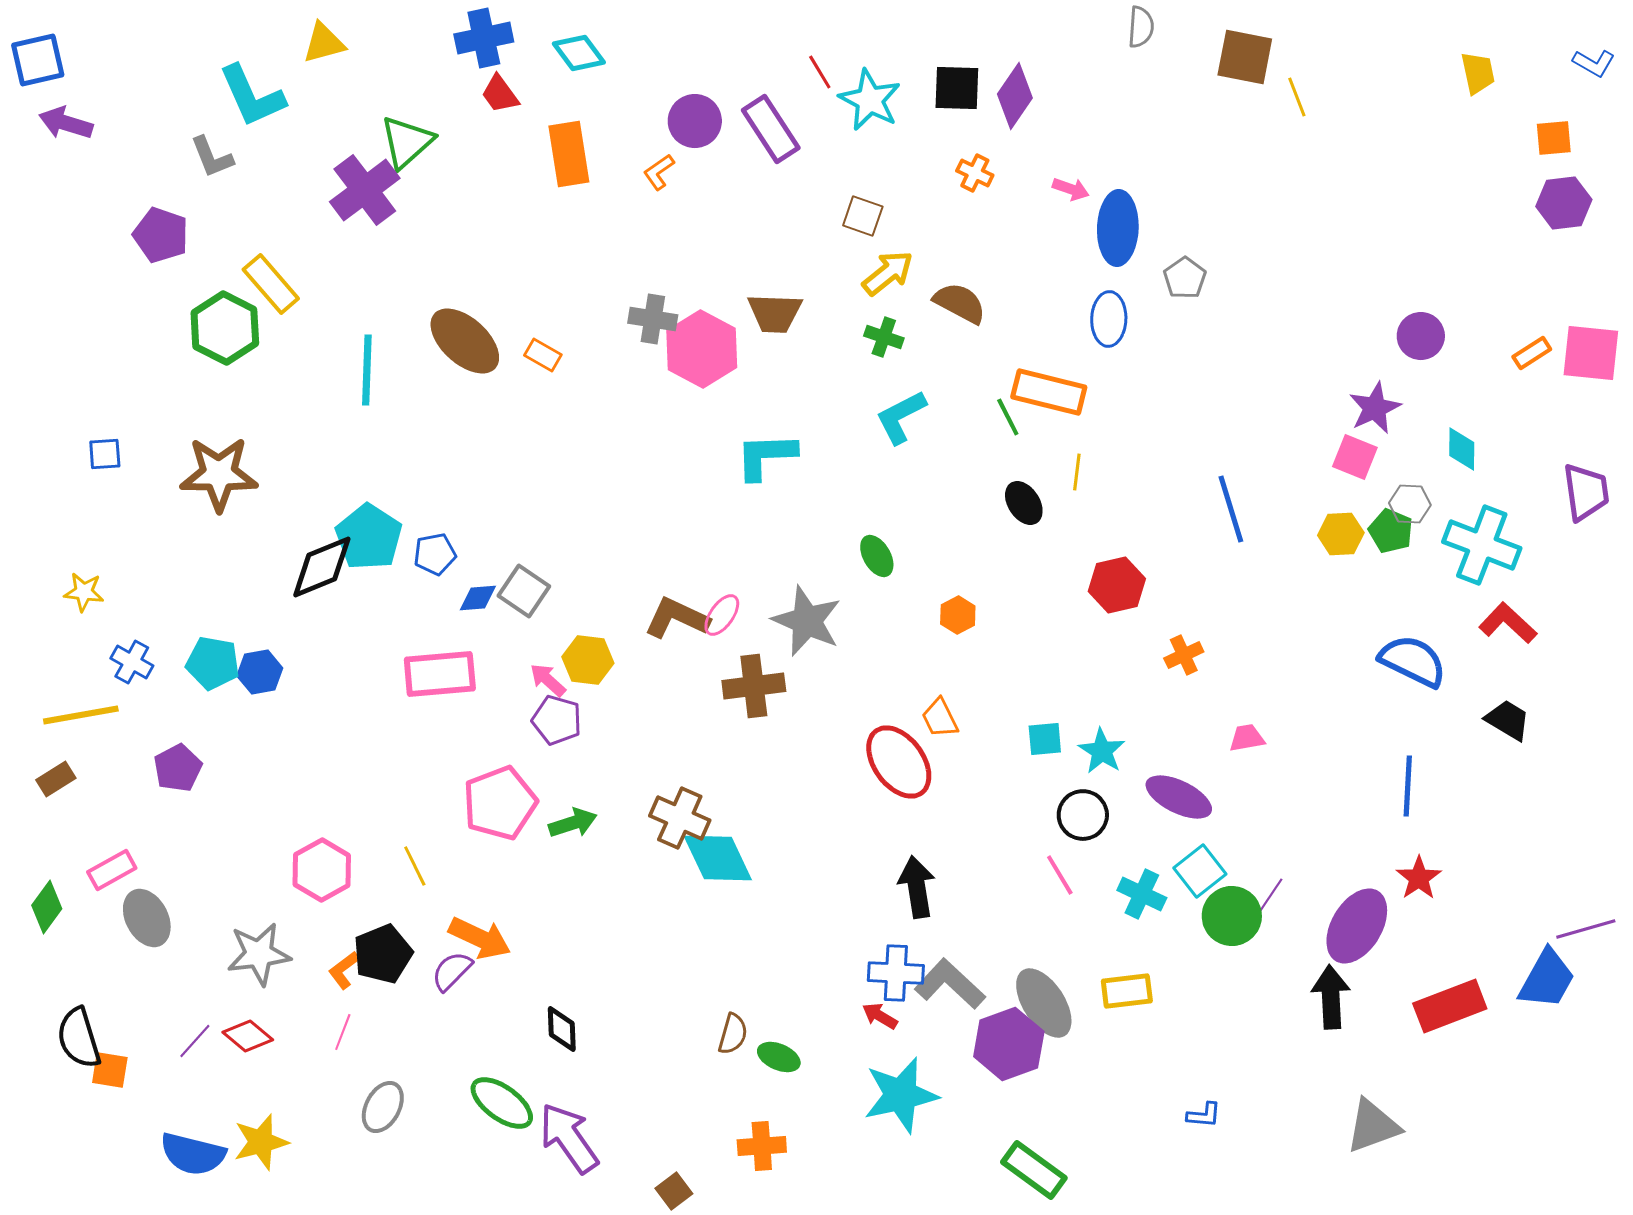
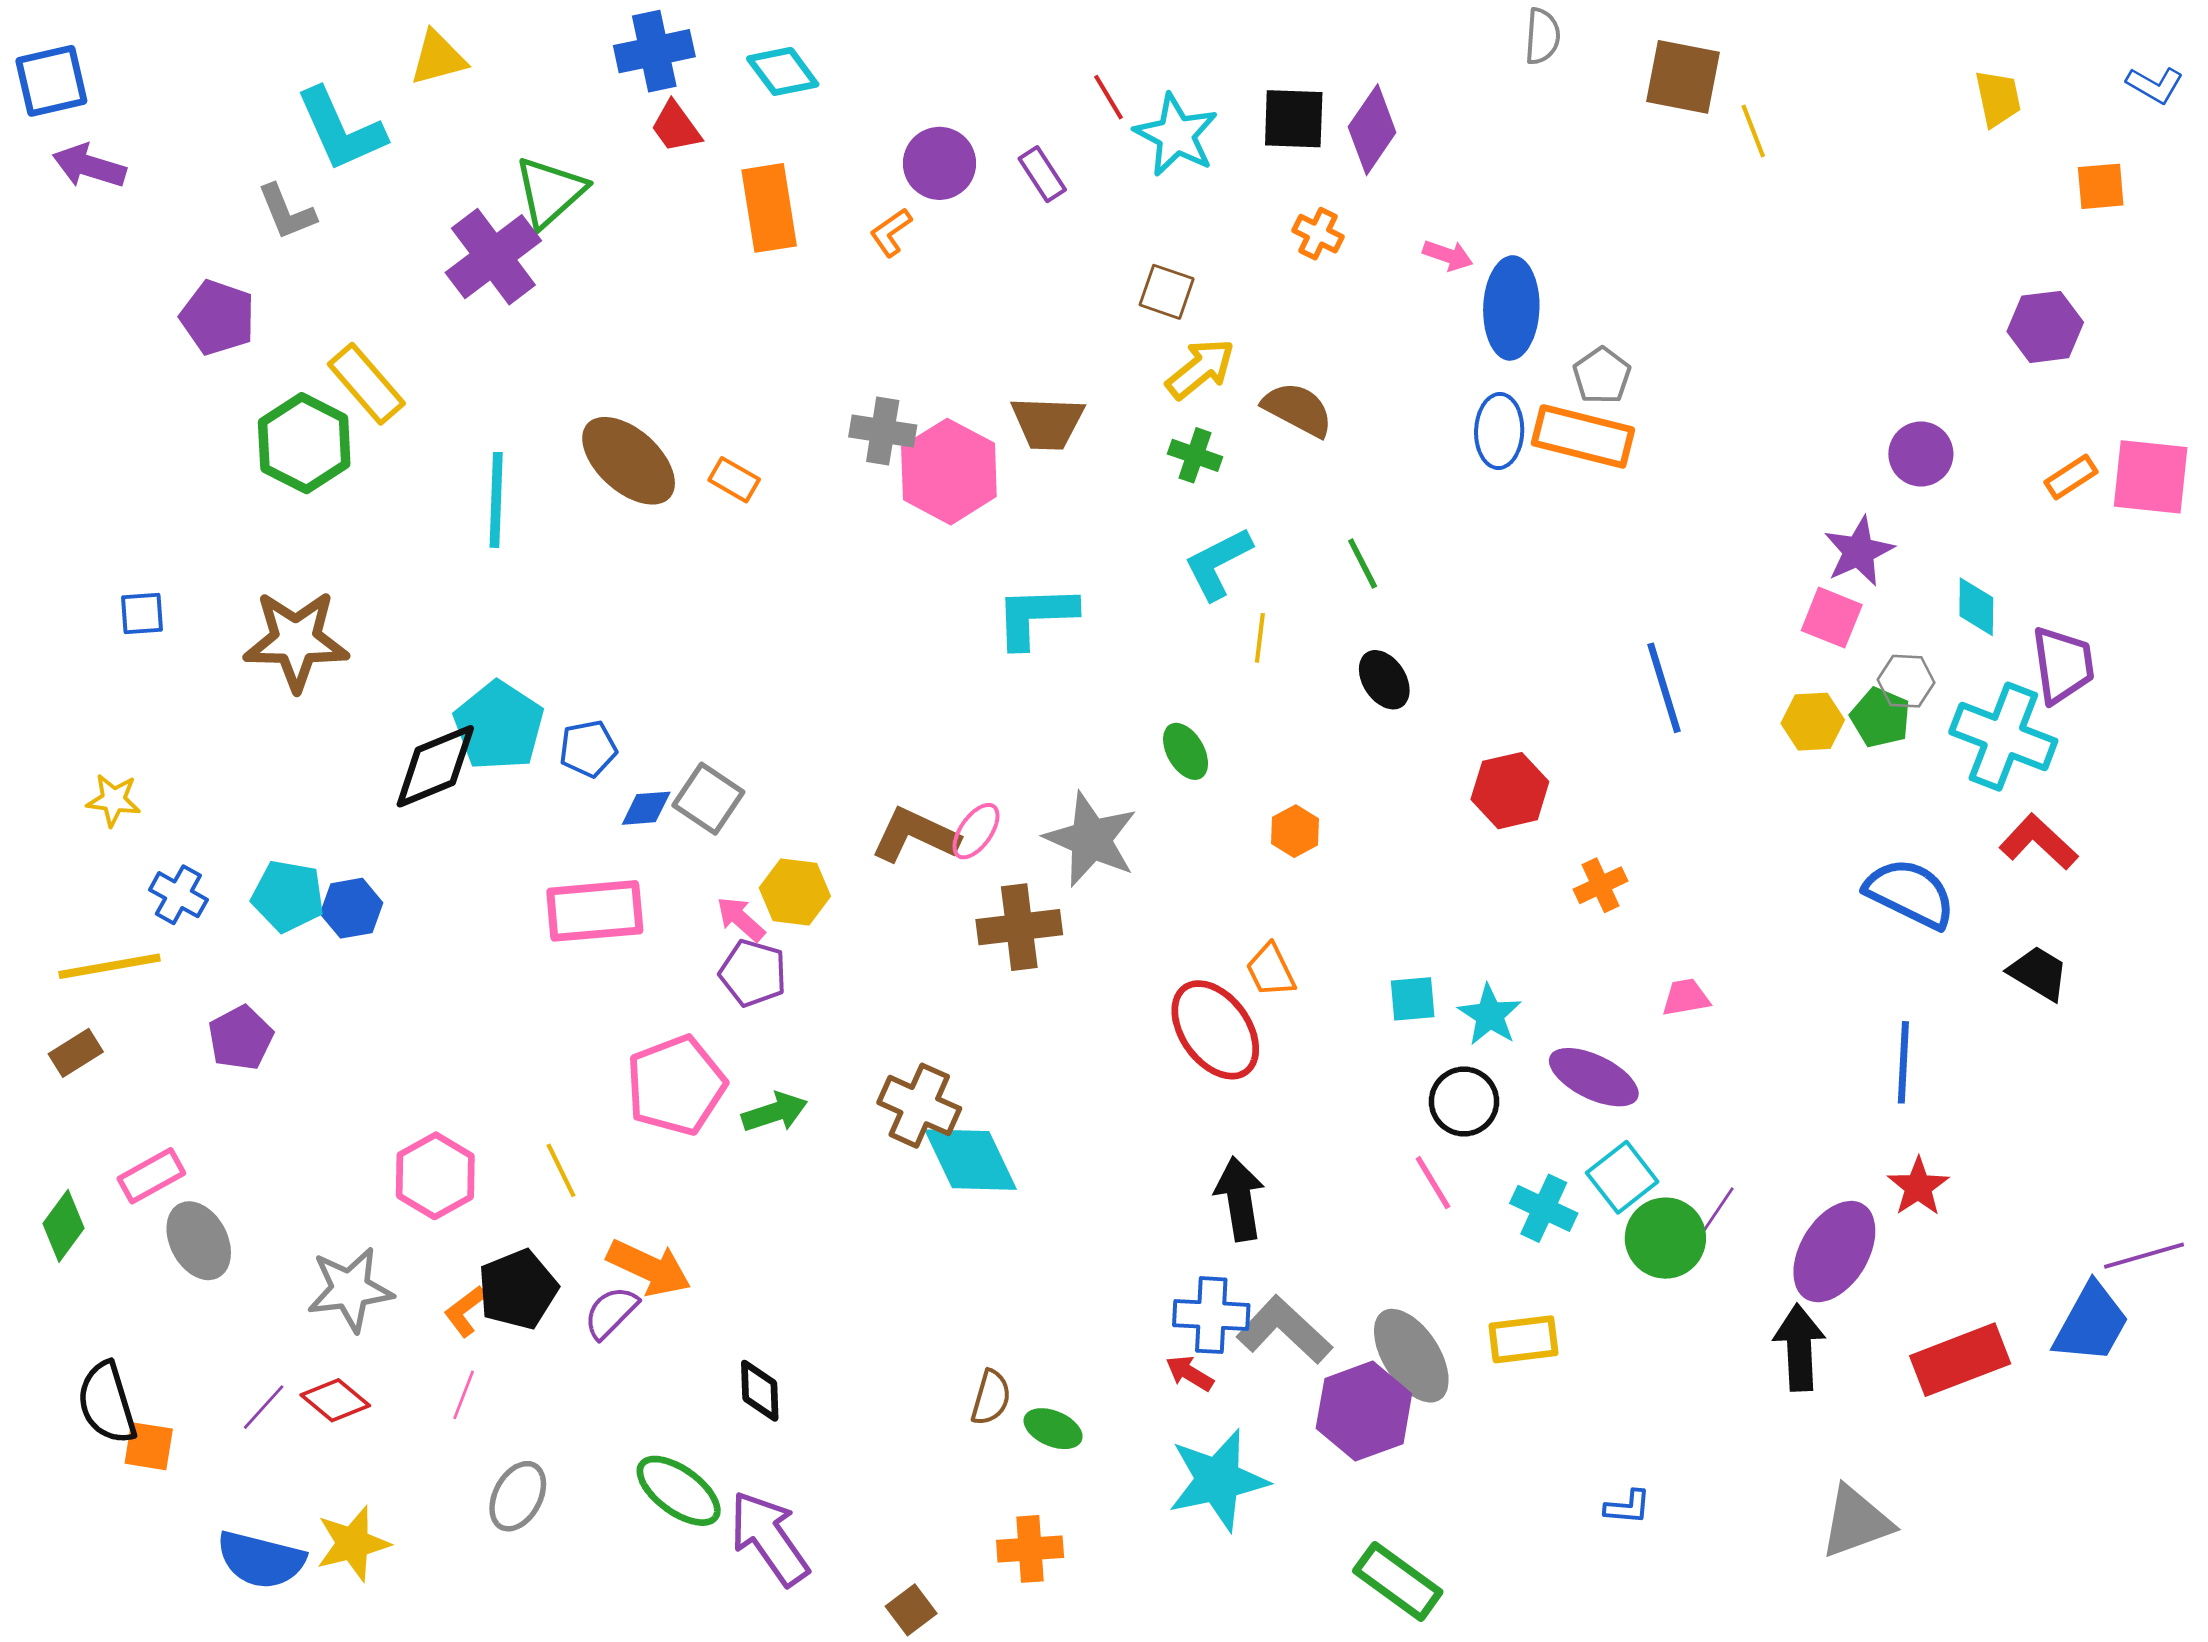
purple rectangle: (771, 129) -> (1042, 174), size x0.6
purple hexagon: (1564, 203) -> (2045, 327), moved
orange rectangle: (1049, 392) -> (1583, 436), moved
yellow line: (1077, 472) -> (1260, 638), moved
purple trapezoid: (1586, 492) -> (2063, 665), moved

